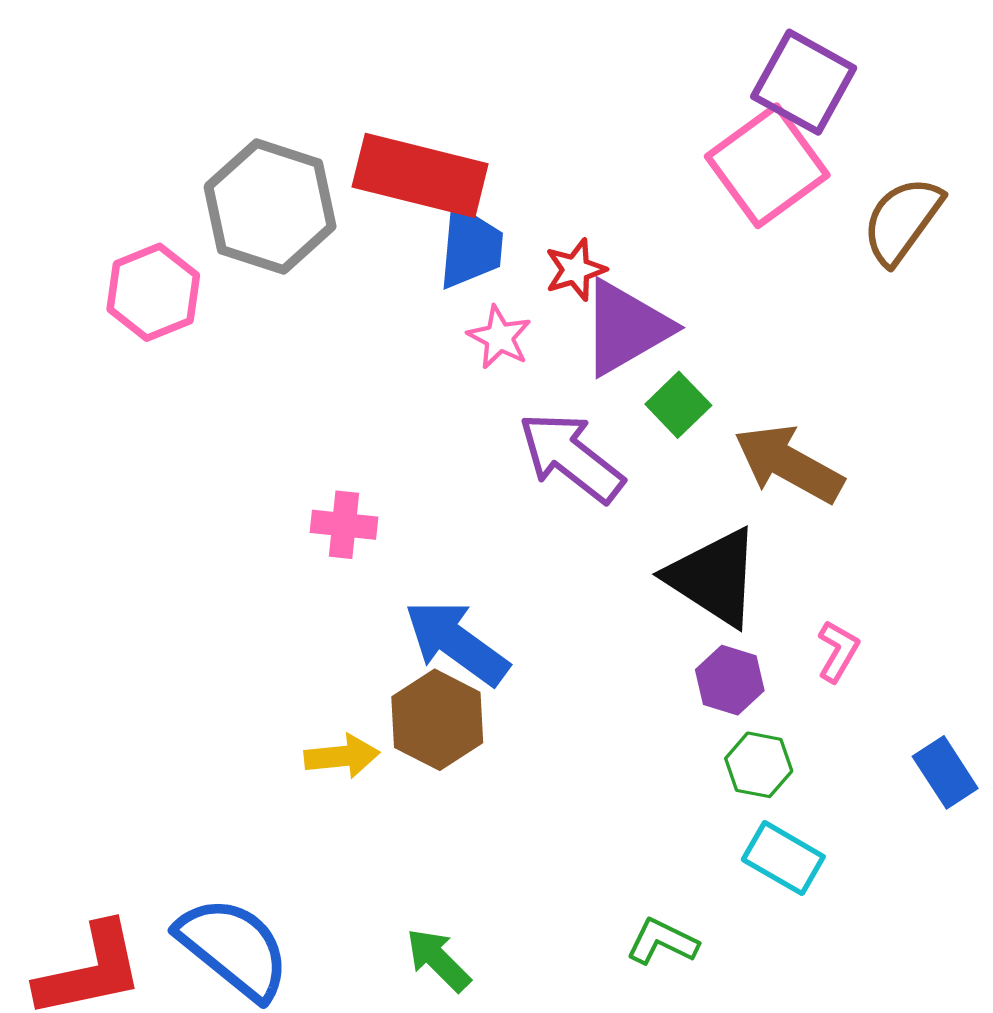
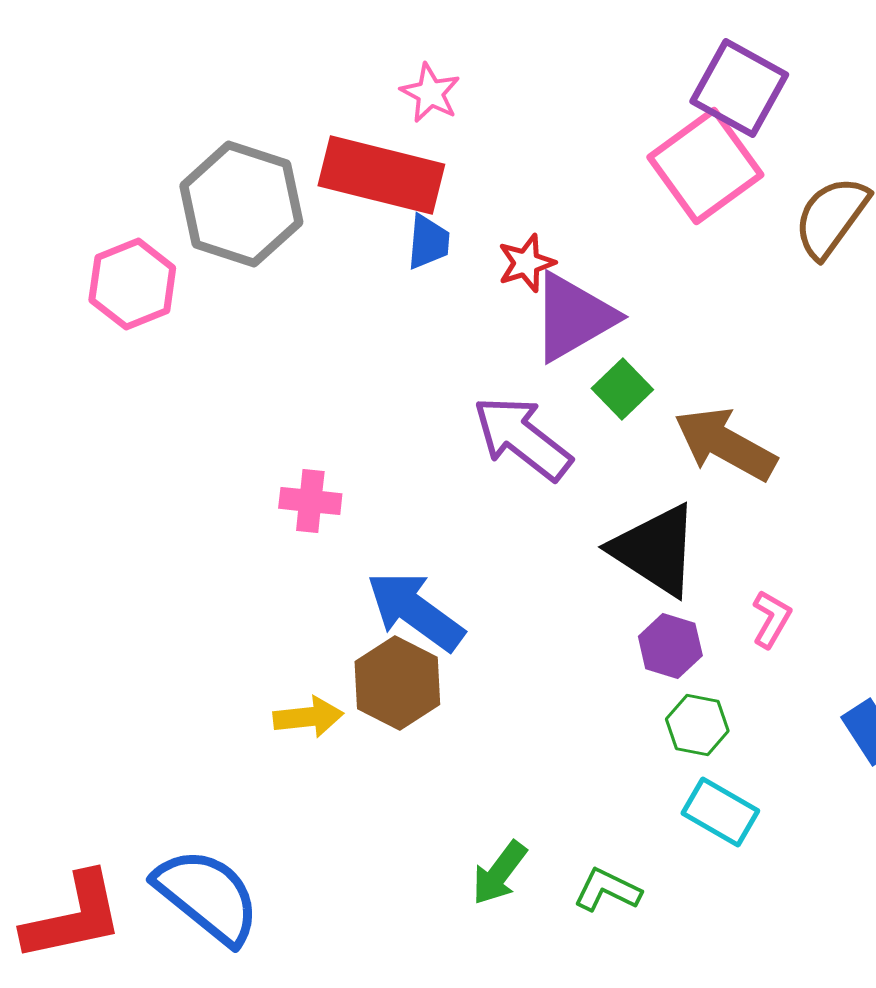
blue trapezoid: (470, 247) -> (428, 242), size x0.7
pink star: (499, 337) -> (430, 93), moved
green arrow: (438, 960) -> (499, 873), moved, turned -98

